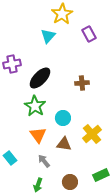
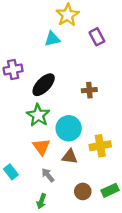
cyan triangle: (48, 36) -> (52, 39), turned 35
cyan circle: (63, 118) -> (69, 128), size x1.5
yellow cross: (92, 134) -> (100, 146), turned 30
brown circle: (70, 182) -> (83, 191), moved

